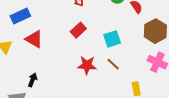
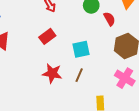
brown line: (113, 64) -> (79, 75), turned 64

